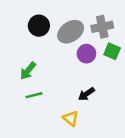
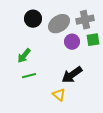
green square: (112, 51) -> (93, 40), turned -32
black arrow: (86, 94) -> (72, 75), size x1.5

